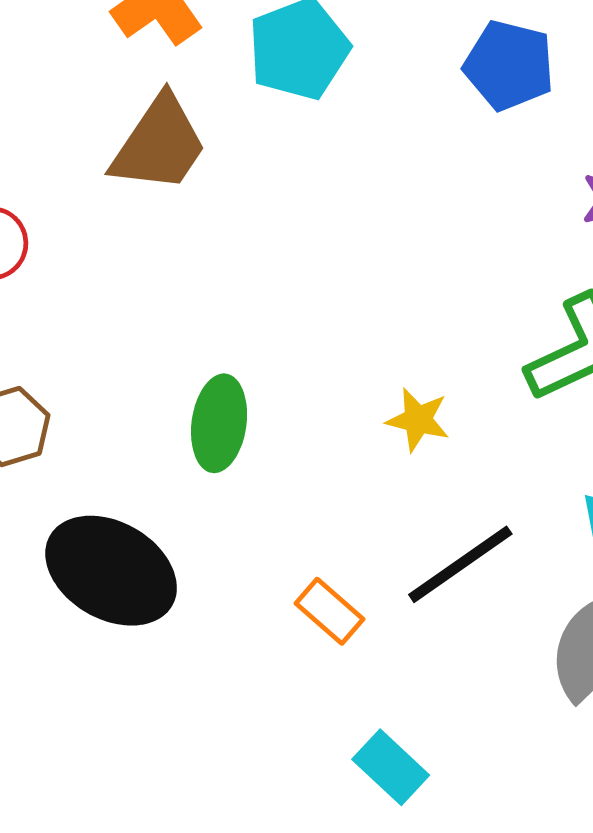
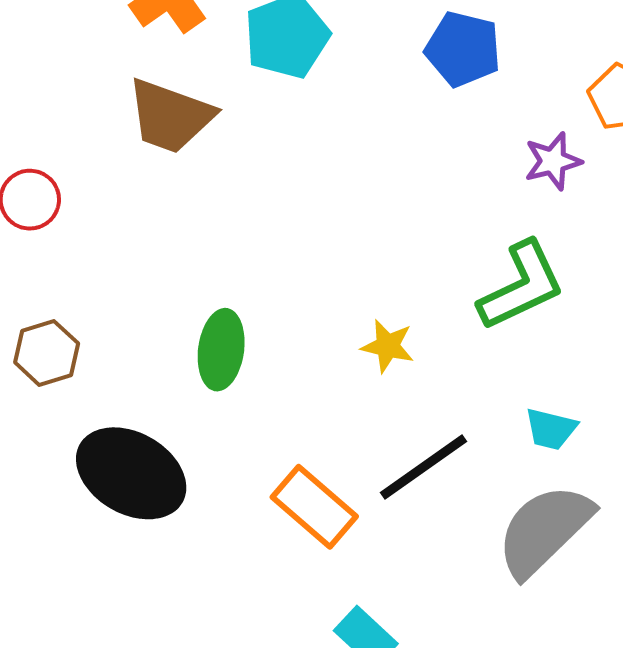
brown trapezoid: (159, 144) -> (170, 116), turned 76
orange rectangle: (330, 611) -> (314, 507), size x1.5

